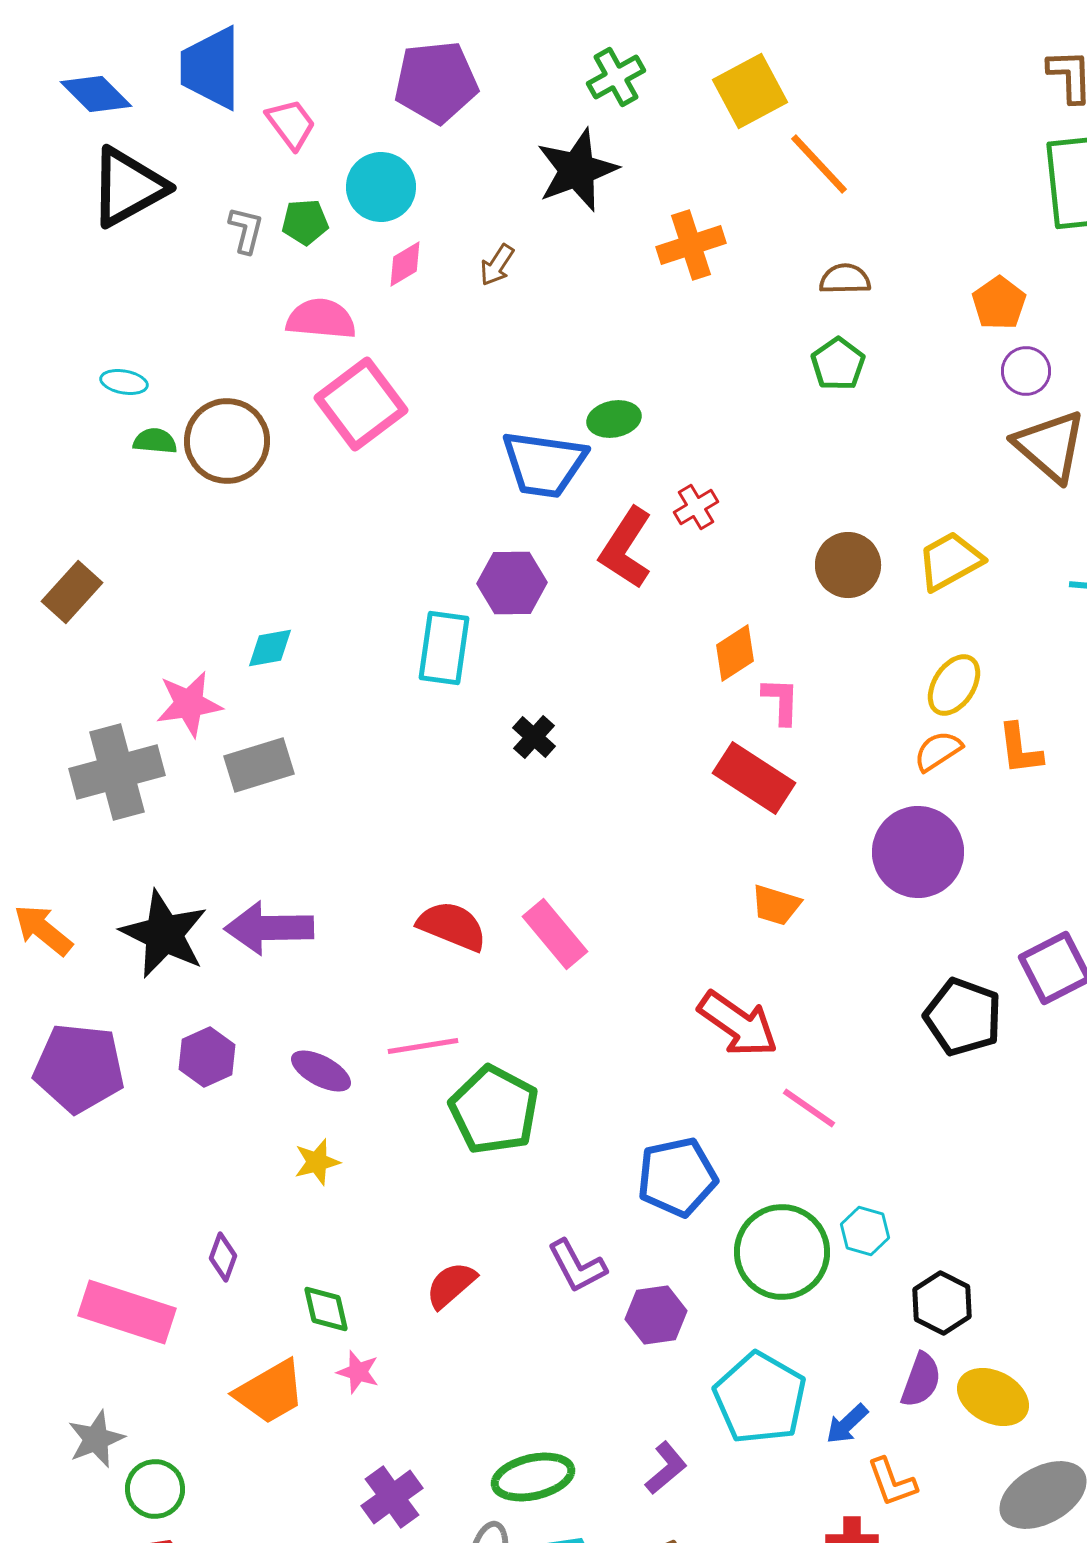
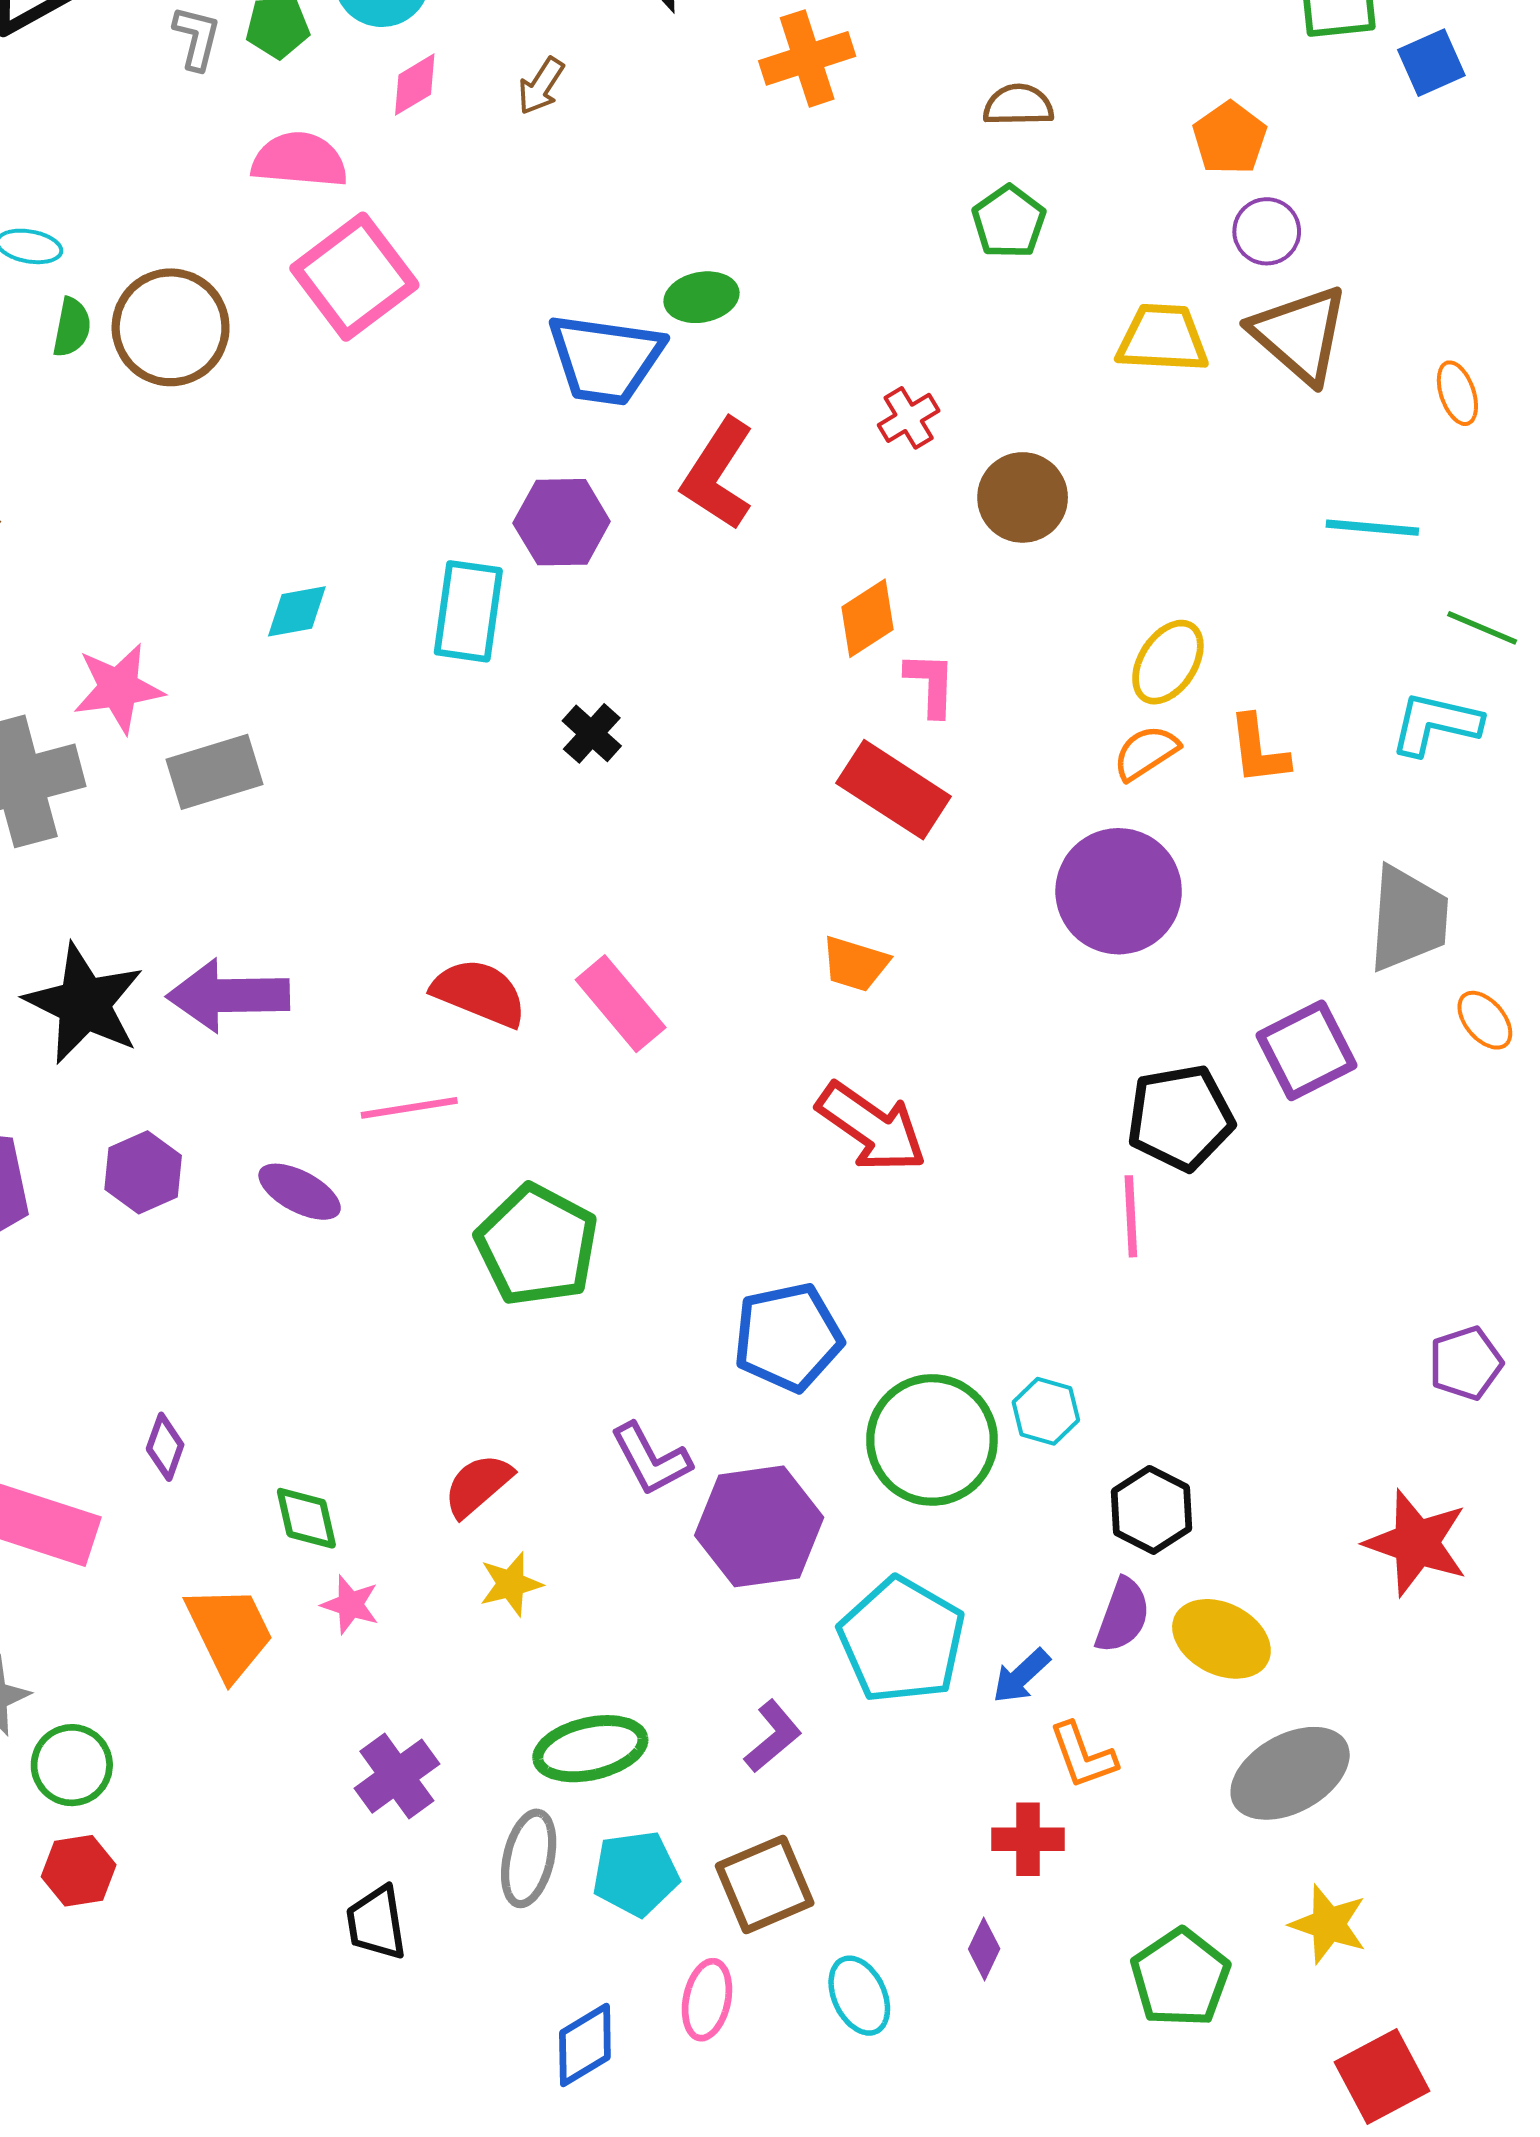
green semicircle: (155, 441) -> (72, 327), turned 96
red cross: (696, 507) -> (909, 418), moved
yellow trapezoid: (950, 561) -> (1162, 338), moved, turned 32
cyan diamond: (270, 648) -> (297, 611), moved
orange trapezoid: (776, 905) -> (855, 964), moved
black pentagon: (963, 1017) -> (1180, 1118), turned -30
pink line: (423, 1046) -> (409, 1108), moved
pink line: (809, 1108) -> (1131, 1216), moved, turned 52
yellow star: (317, 1162) -> (511, 1584), moved
purple hexagon: (656, 1315) -> (759, 1526), size x1.5
orange trapezoid: (270, 1392) -> (230, 1632), turned -86

